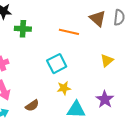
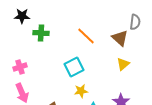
brown triangle: (98, 19) -> (120, 38), moved
orange line: (69, 32) -> (86, 36), turned 30

